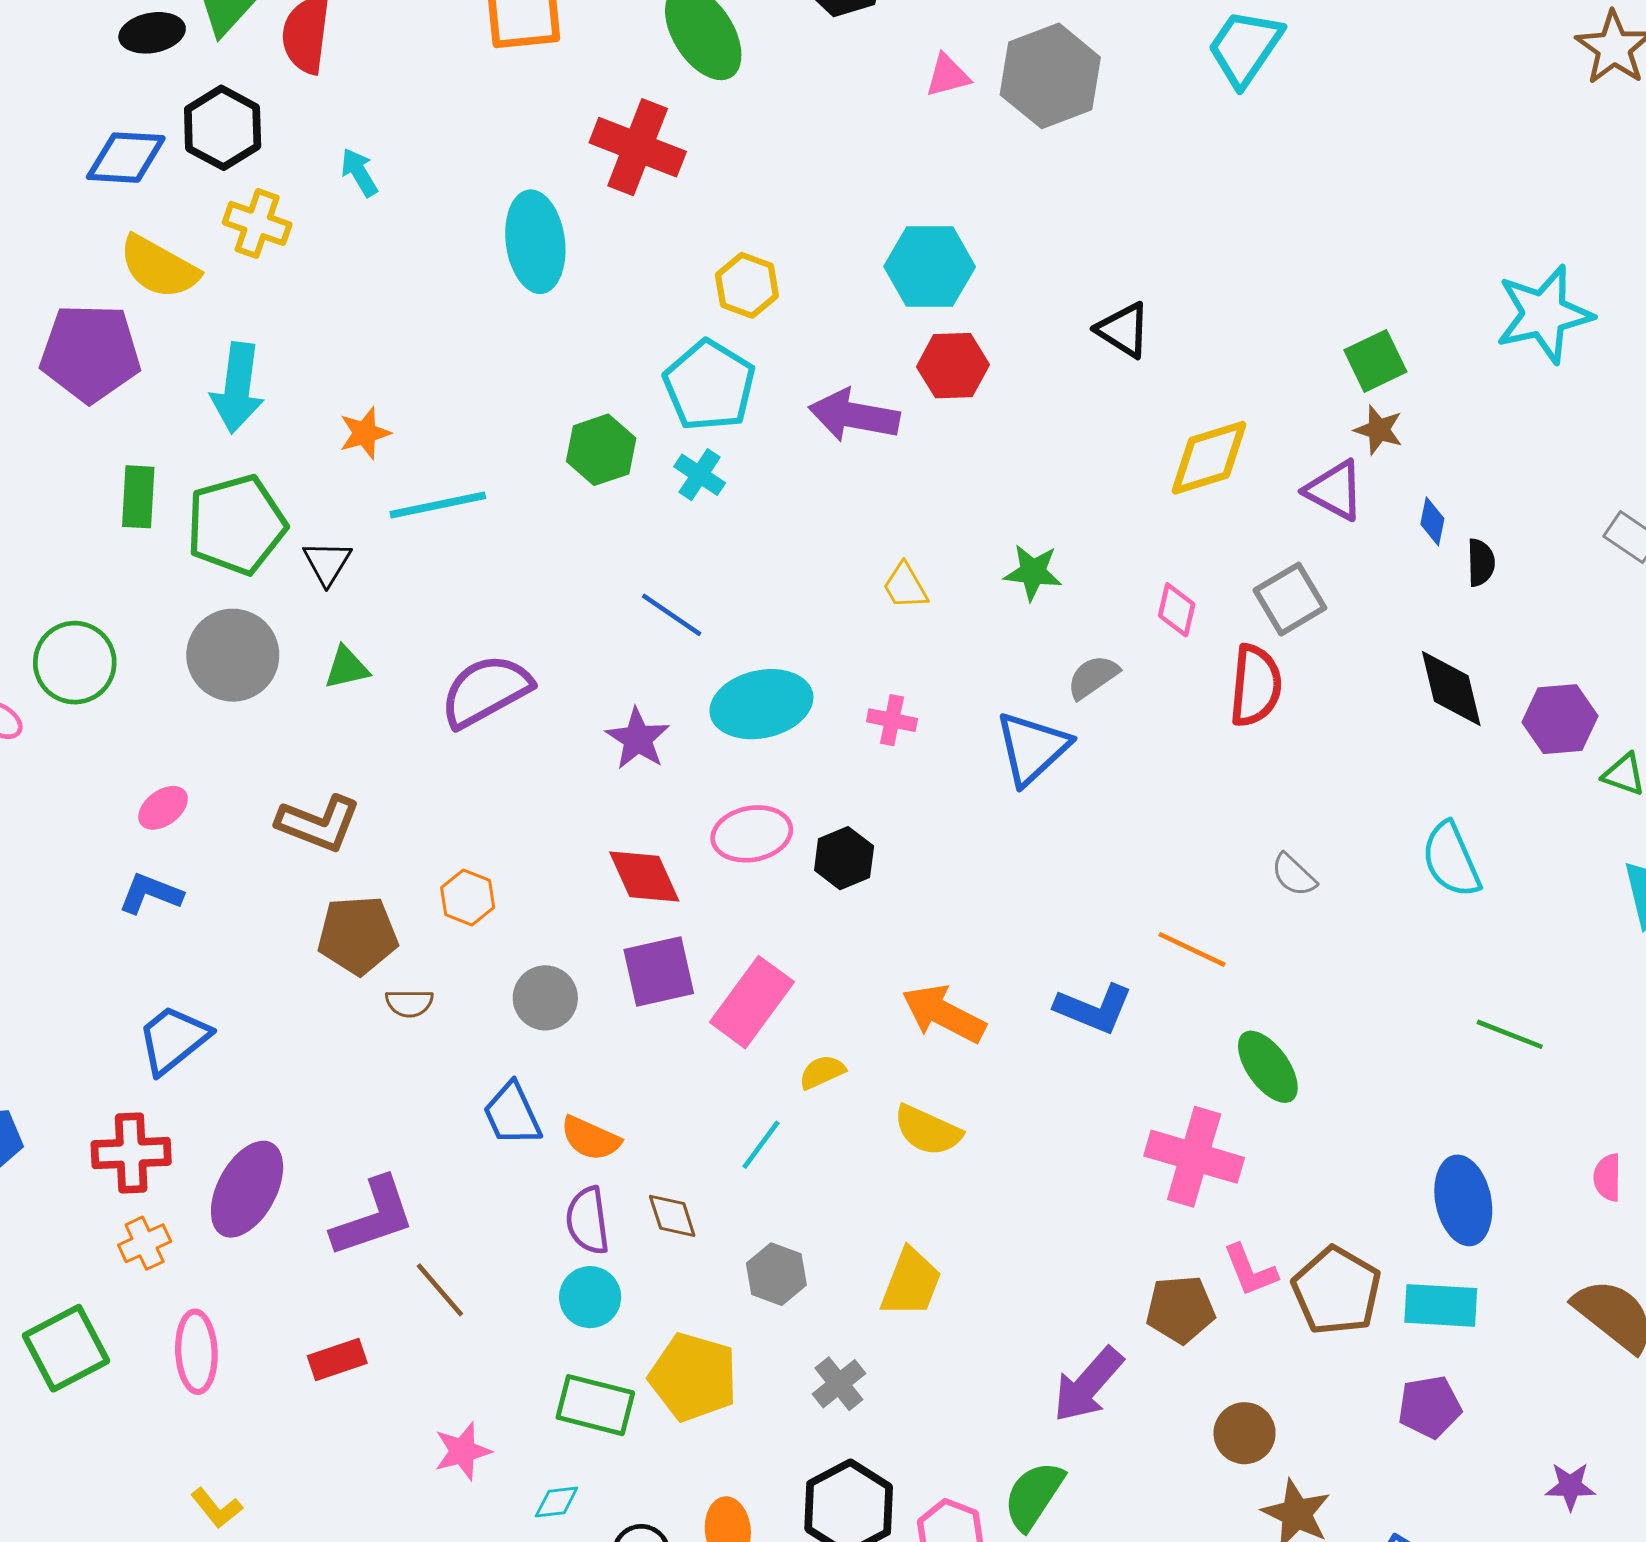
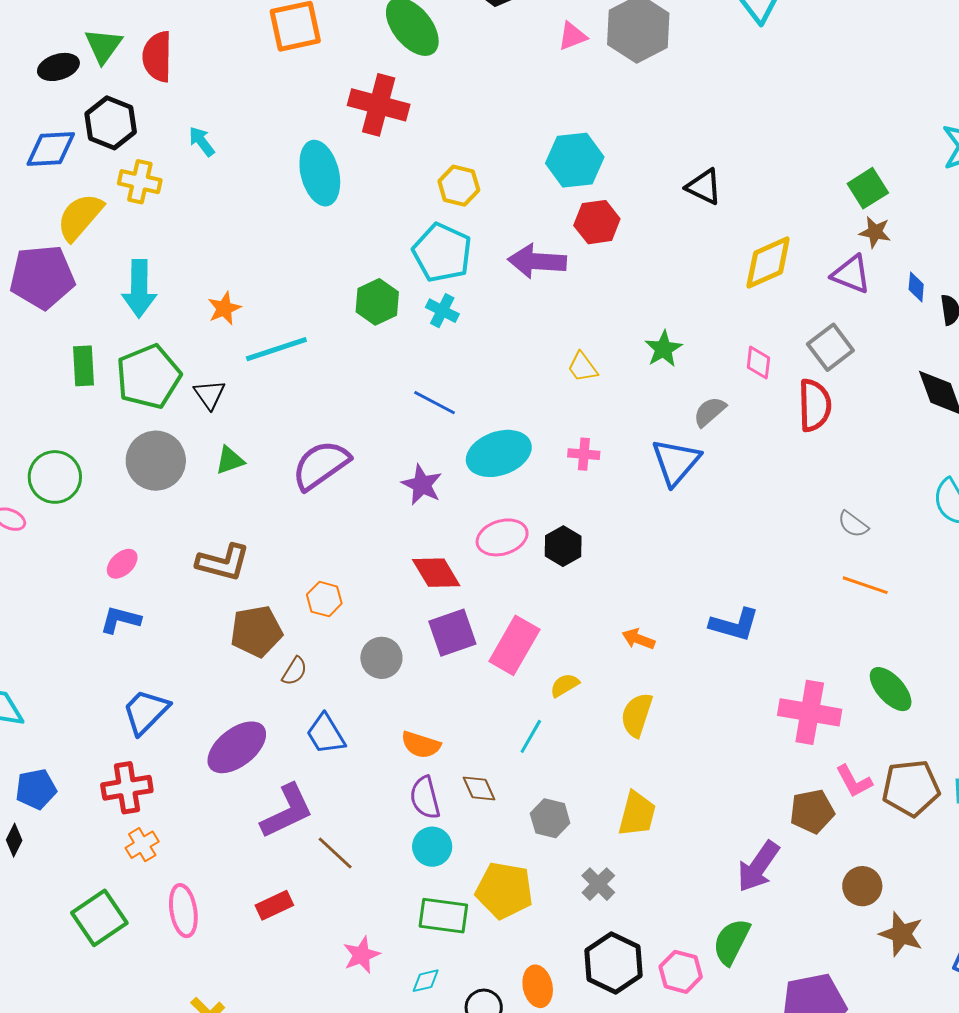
yellow semicircle: (159, 267) -> (80, 217), turned 108
green star: (1033, 572) -> (663, 349), turned -30
orange line: (1192, 949) -> (865, 585), moved
brown semicircle: (409, 1003) -> (295, 671), turned -52
orange arrow: (944, 1014) -> (638, 639), size x0.6
green ellipse: (1268, 1067) -> (891, 689), moved
blue trapezoid: (512, 1114) -> (326, 734), moved
yellow semicircle: (928, 1130) -> (637, 715), turned 90
purple ellipse: (247, 1189) -> (237, 747), moved, turned 30
brown pentagon: (1337, 1291) -> (911, 788), turned -30

